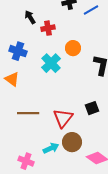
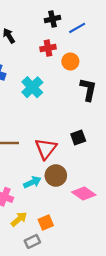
red cross: (48, 28) -> (48, 48), moved
orange circle: (73, 48) -> (70, 61), moved

